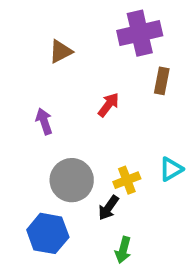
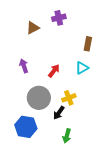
purple cross: (140, 33) -> (59, 18), moved, size x0.6
red arrow: (108, 105) -> (54, 71), moved
cyan triangle: (171, 169) -> (82, 68), moved

